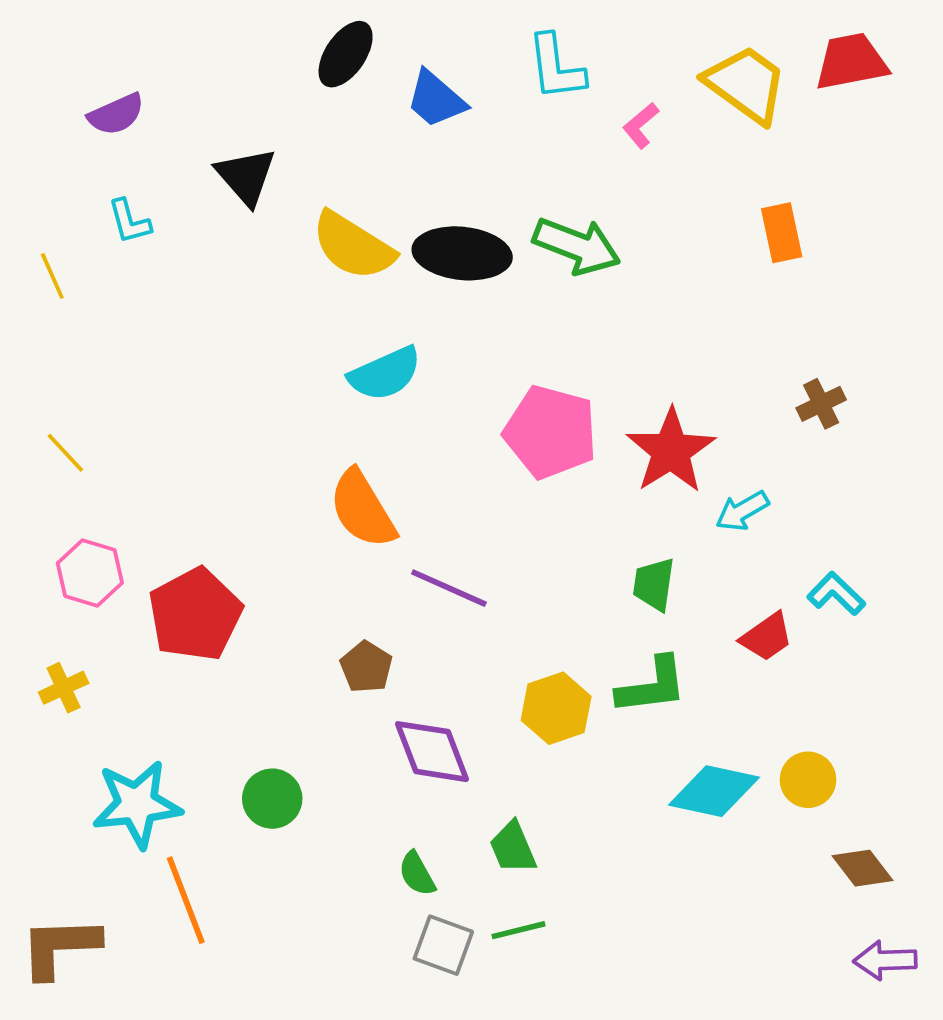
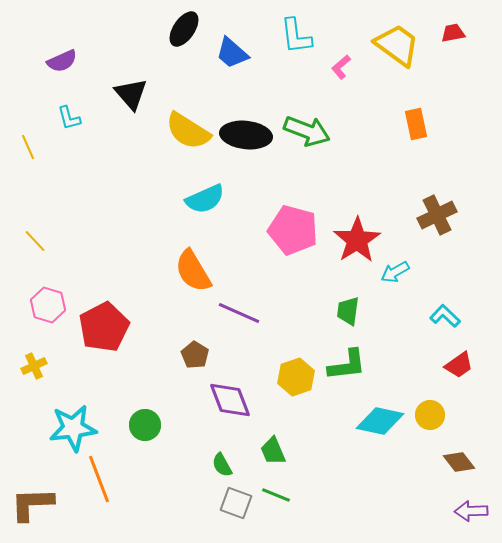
red trapezoid: (851, 62) -> (453, 33), size x0.6
brown cross: (821, 404) -> (437, 215), size x1.5
red trapezoid: (767, 637) -> (459, 365), moved
green line: (518, 930) -> (276, 495), turned 36

